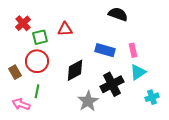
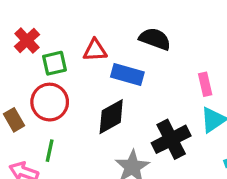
black semicircle: (118, 14) -> (155, 39), moved
blue rectangle: (105, 50) -> (127, 75), moved

